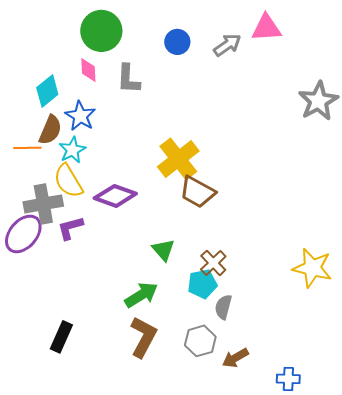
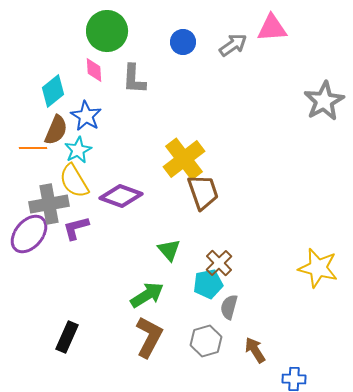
brown trapezoid: (197, 192) -> (203, 192), turned -138
brown arrow: (235, 358) -> (255, 350), moved, turned 88

